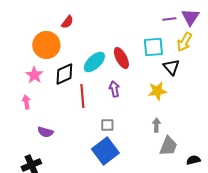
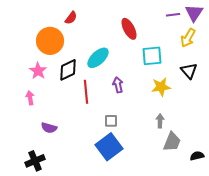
cyan square: (153, 47) -> (152, 56), moved
red ellipse: (121, 58) -> (129, 29), moved
black triangle: (171, 67) -> (189, 71), moved

